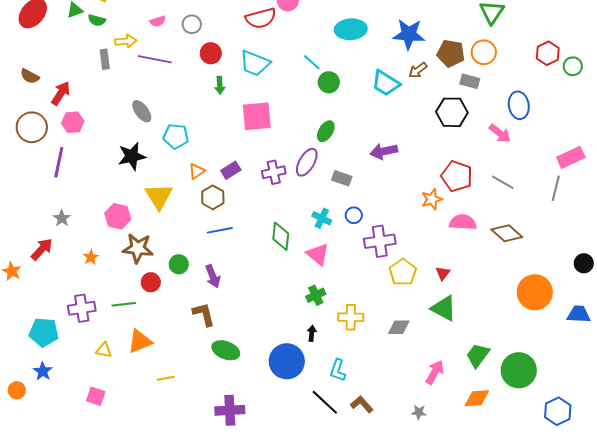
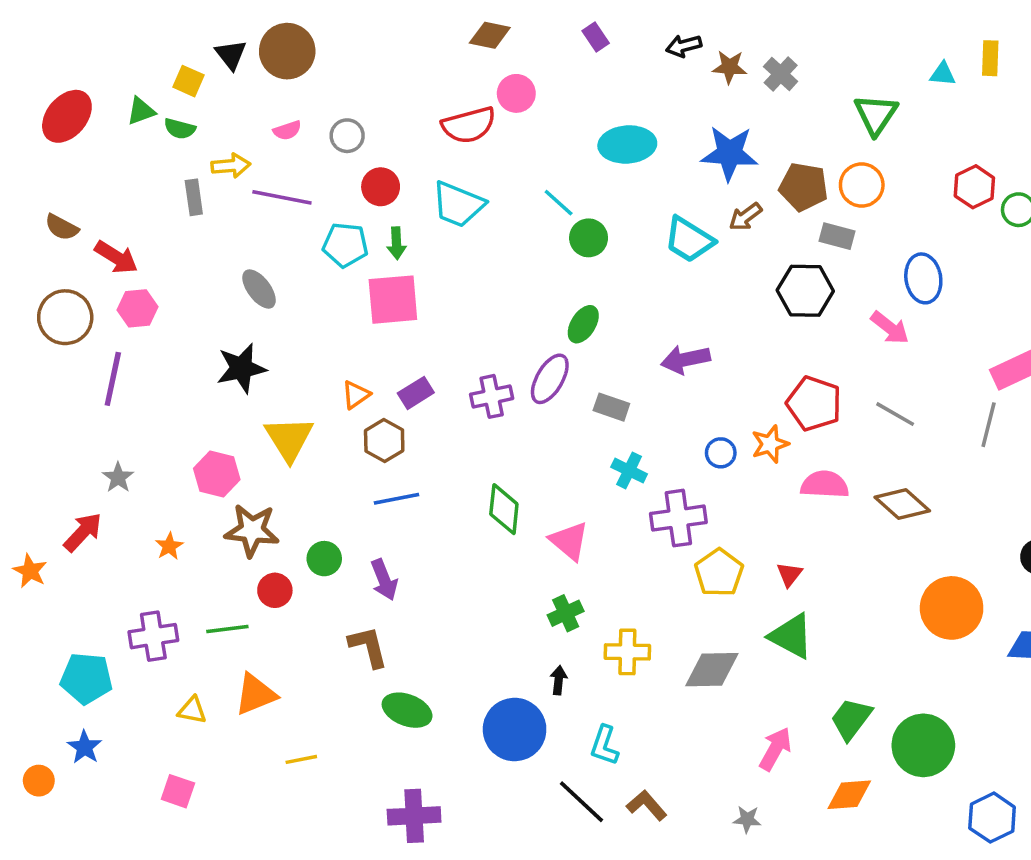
red arrow: (61, 93) -> (116, 257), turned 90
pink square: (257, 116) -> (393, 300), moved
cyan pentagon: (176, 136) -> (345, 245), moved
blue circle: (354, 215) -> (721, 453), moved
cyan cross: (322, 218) -> (629, 470), moved
gray diamond: (399, 327) -> (712, 670), size x1.4

